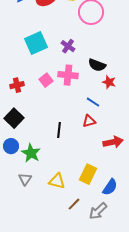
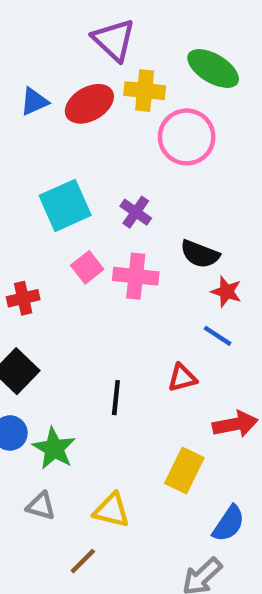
pink square: (46, 80) -> (87, 267), moved
blue line: (93, 102) -> (218, 336), moved
yellow rectangle: (88, 174) -> (184, 471), moved
gray triangle: (25, 179) -> (41, 506), turned -48
brown line: (74, 204) -> (83, 561), moved

